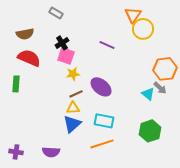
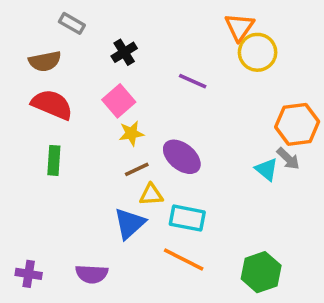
gray rectangle: (56, 13) -> (72, 23), moved
black cross: (62, 43) -> (124, 52), moved
pink square: (66, 56) -> (119, 101), turned 30
green rectangle: (16, 84) -> (54, 160), moved
yellow triangle: (73, 108) -> (151, 195), moved
green hexagon: (150, 131) -> (261, 272), moved
orange line: (102, 144) -> (184, 260), turned 45

